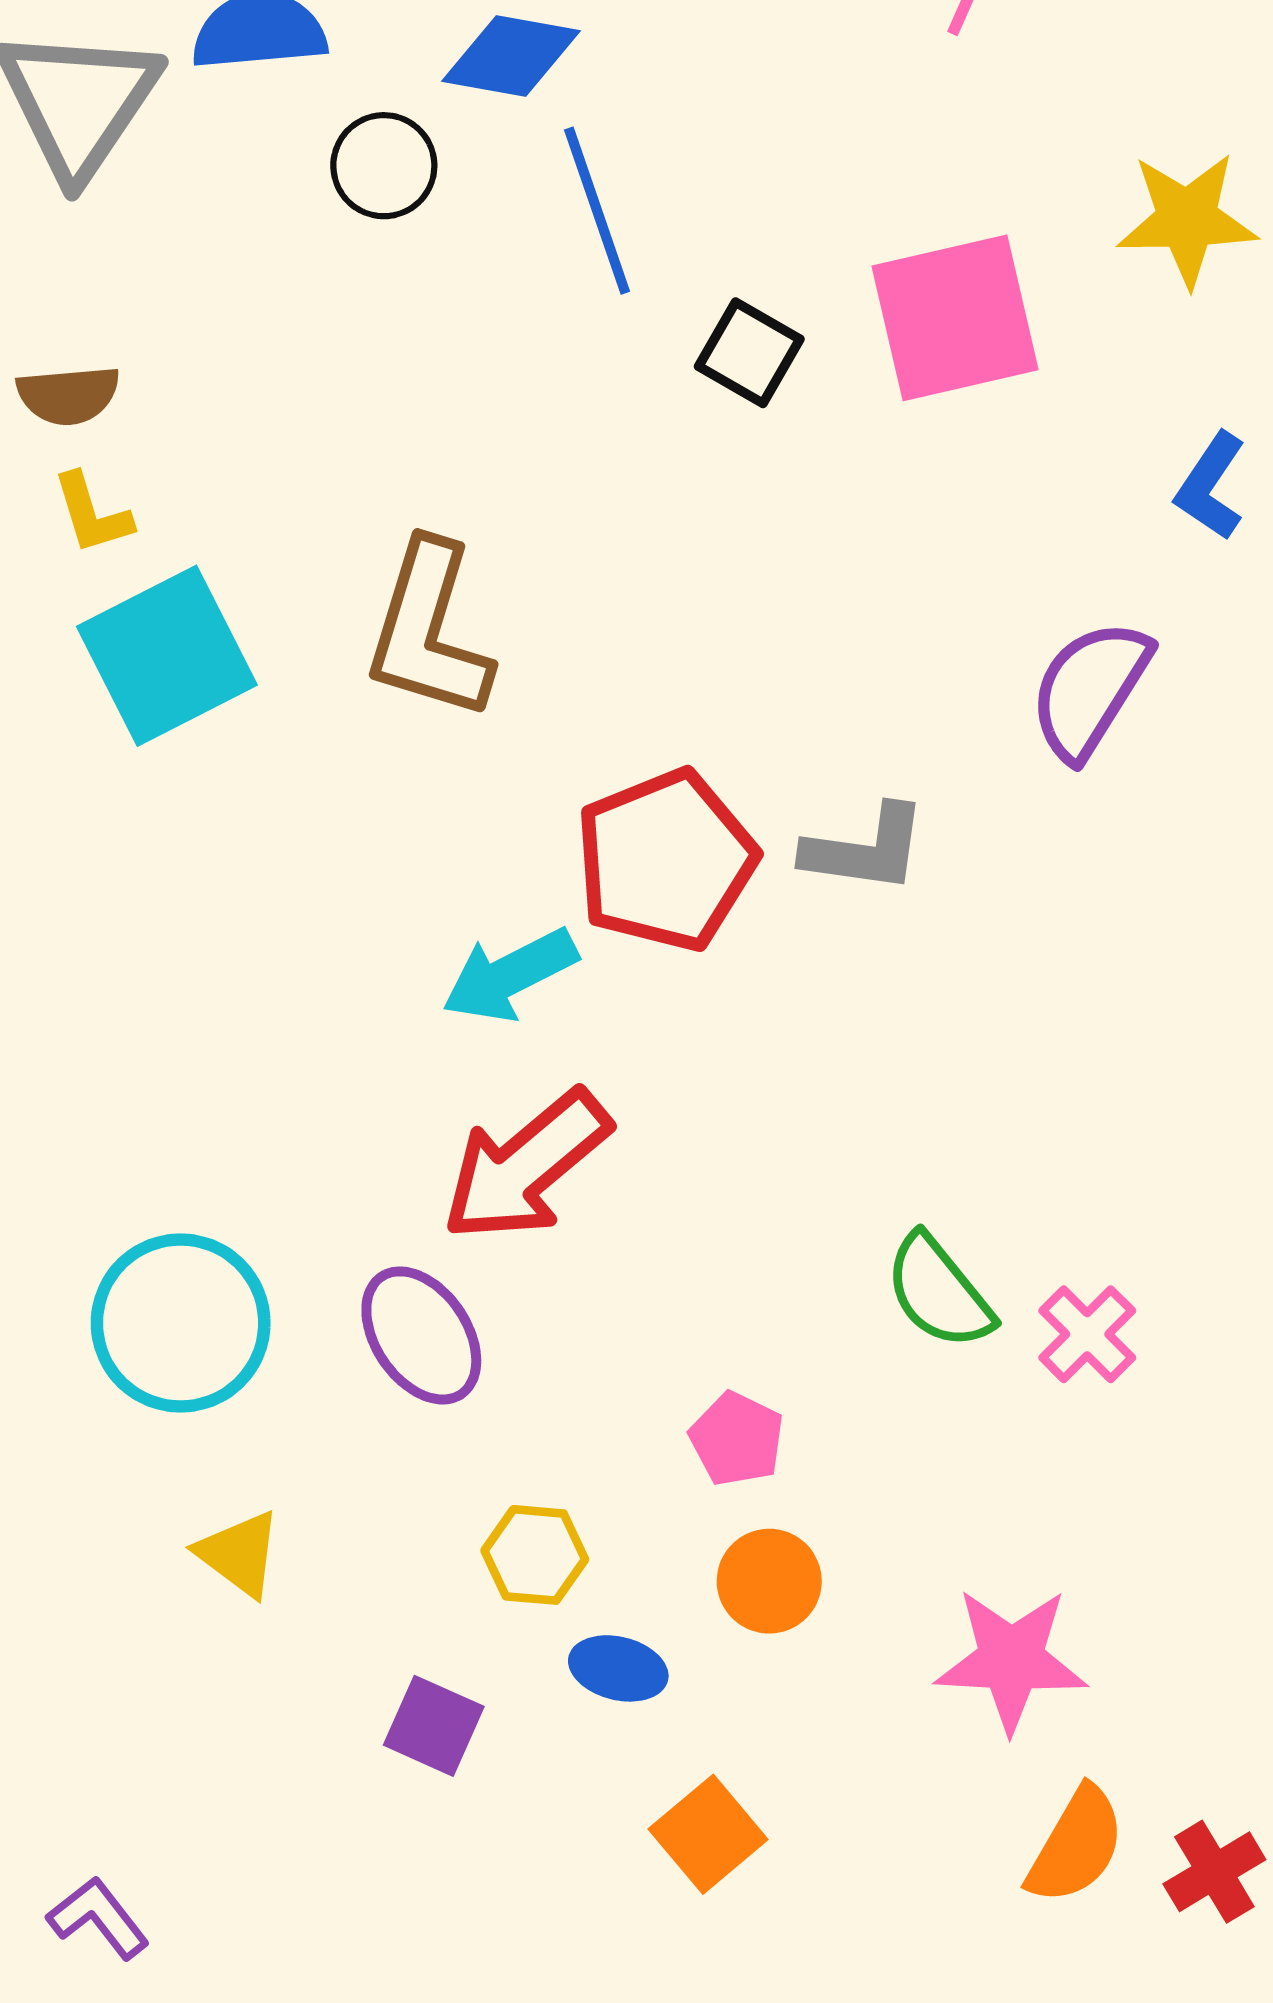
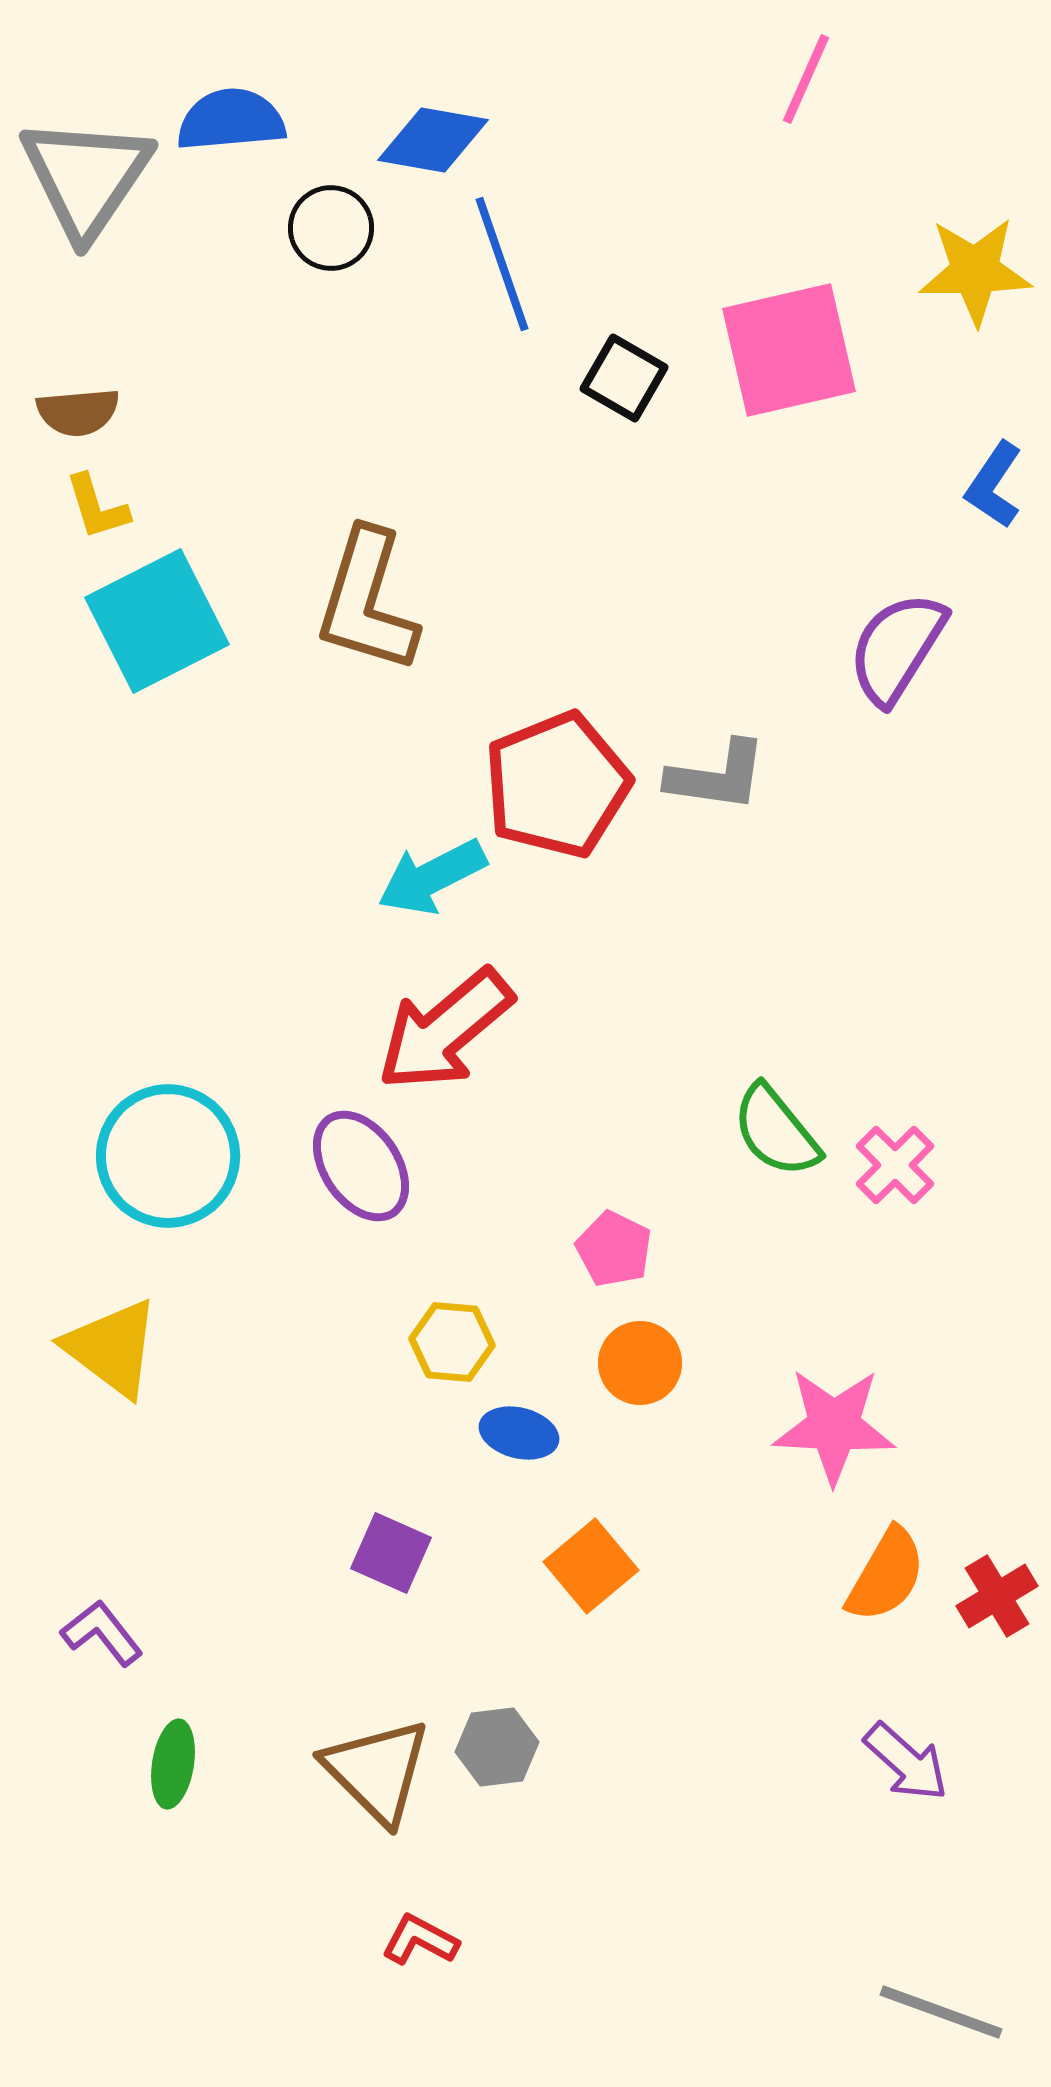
yellow triangle: (239, 1554) -> (112, 1348), moved, size x1.4
purple square: (434, 1726) -> (391, 1553), moved

